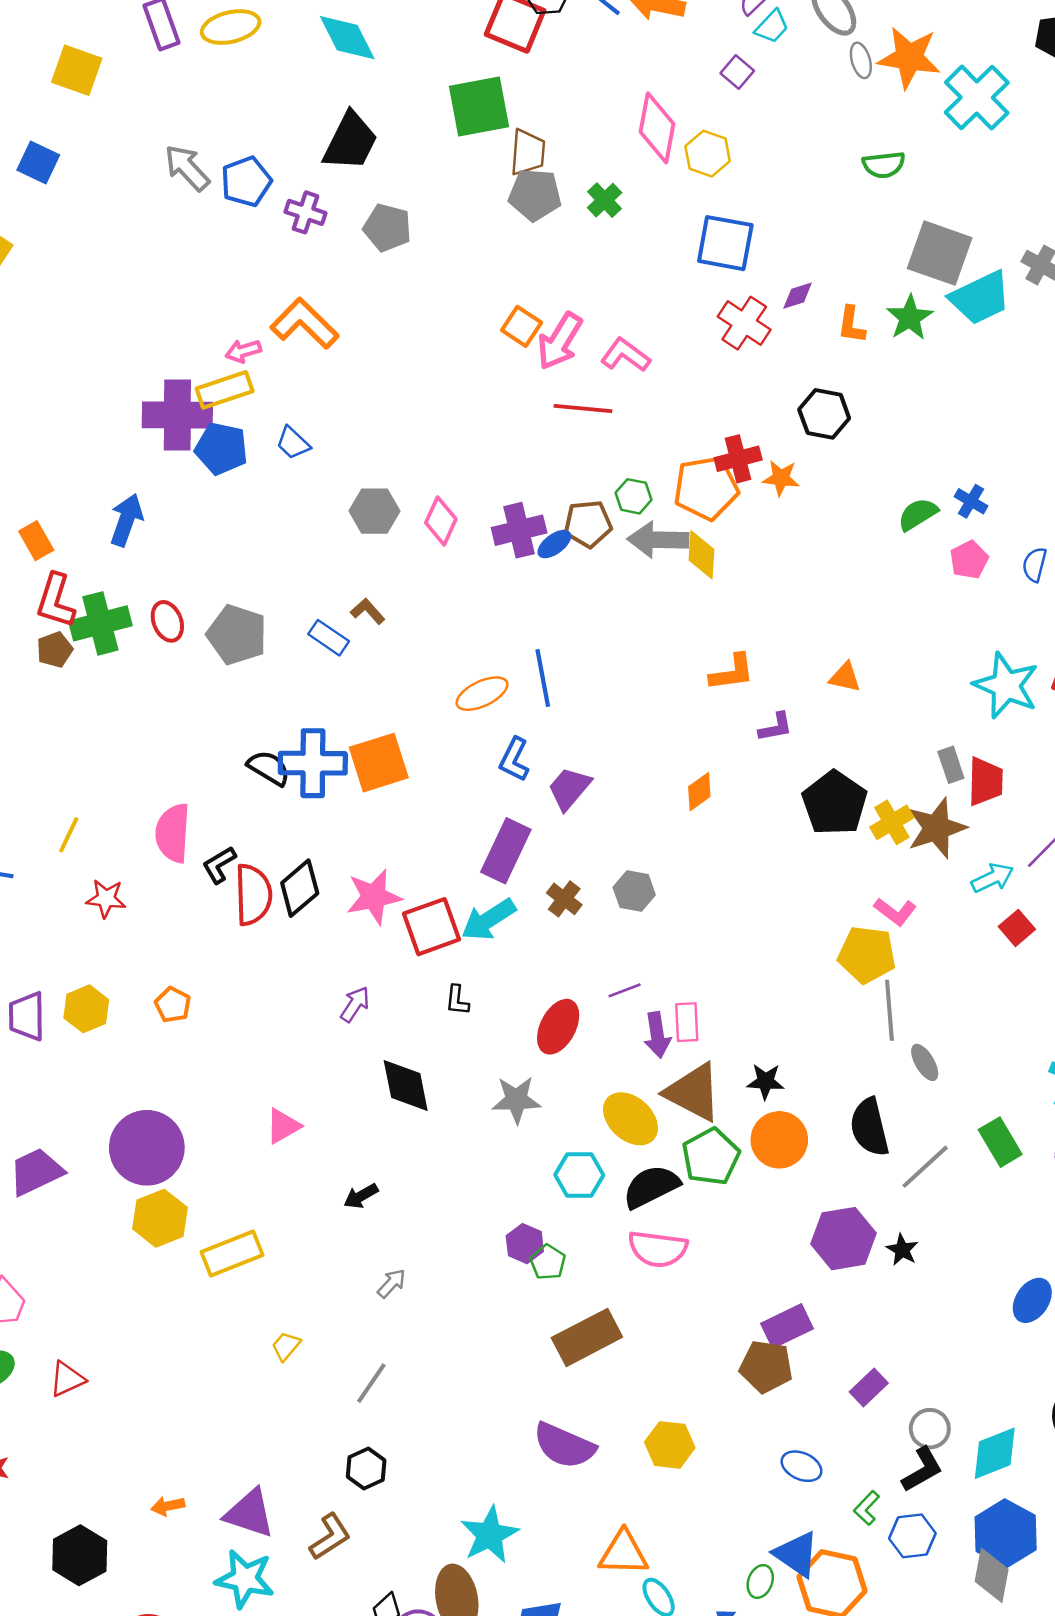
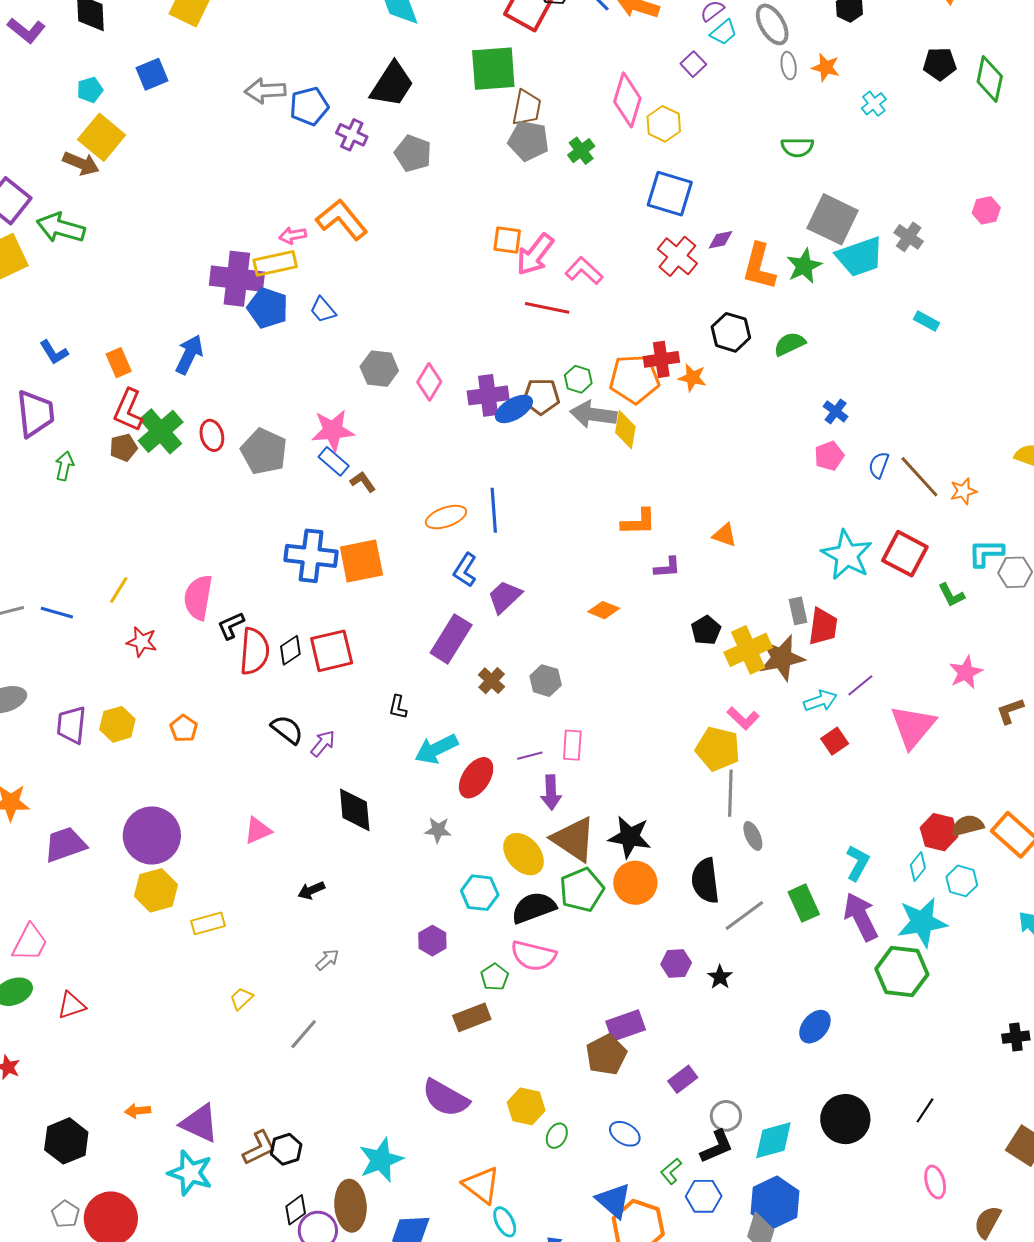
orange star: (909, 57) -> (826, 67), size x0.6
cyan cross: (977, 98) -> (874, 104), size x0.5
blue square: (38, 163) -> (152, 74), turned 36
gray arrow: (187, 168) -> (265, 91), turned -57
orange L-shape: (851, 325) -> (759, 267), size x1.6
orange square: (522, 326) -> (507, 240), turned -32
green semicircle: (918, 514) -> (790, 344), moved
blue ellipse: (554, 544) -> (514, 409), size x1.4
brown L-shape: (368, 611) -> (363, 482), moved
green cross: (100, 623) -> (161, 431), turned -33
black semicircle: (269, 768) -> (287, 730), moved
orange diamond: (699, 792) -> (604, 610), turned 52
black pentagon: (835, 803) -> (706, 630), size x0.6
yellow cross: (892, 822) -> (748, 650), size x1.4
black diamond: (300, 888) -> (290, 650), size x0.7
pink star: (374, 897) -> (333, 430), moved
cyan arrow: (489, 920) -> (436, 749), moved
red square: (432, 927) -> (332, 651), moved
black L-shape: (457, 1000) -> (398, 707), moved
pink rectangle: (687, 1022) -> (572, 745), moved
black star: (765, 1081) -> (630, 837), size x1.5
gray star: (516, 1100) -> (438, 830), size x0.7
purple hexagon: (844, 1239) -> (676, 964), size x0.6
yellow rectangle: (232, 1254) -> (208, 923), size x0.7
green pentagon: (548, 1262) -> (495, 977), moved
brown rectangle: (587, 1337) -> (472, 1017), size x0.7
brown pentagon: (766, 1367) -> (606, 1055), turned 30
black hexagon: (366, 1469) -> (286, 1149), moved
orange triangle: (623, 1553) -> (482, 1185), turned 30
green ellipse: (760, 1581) -> (557, 1136), moved

